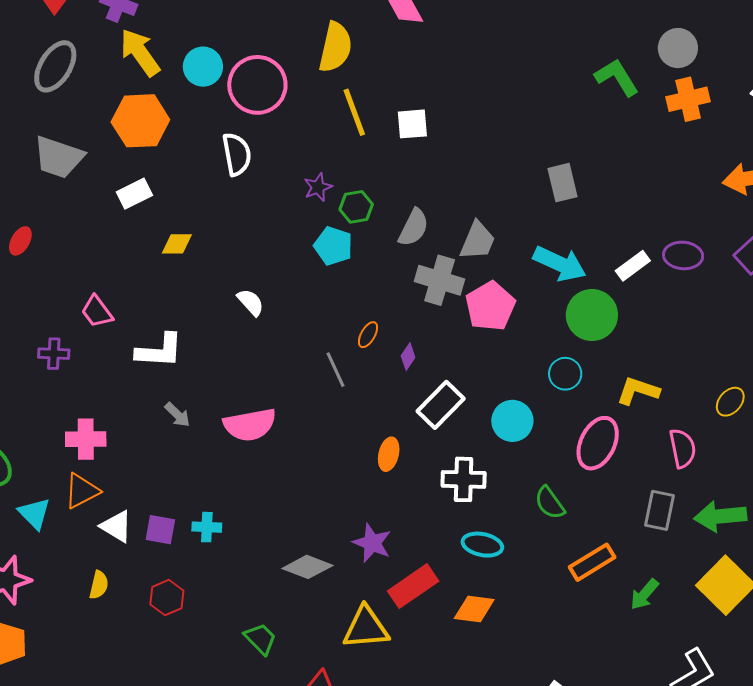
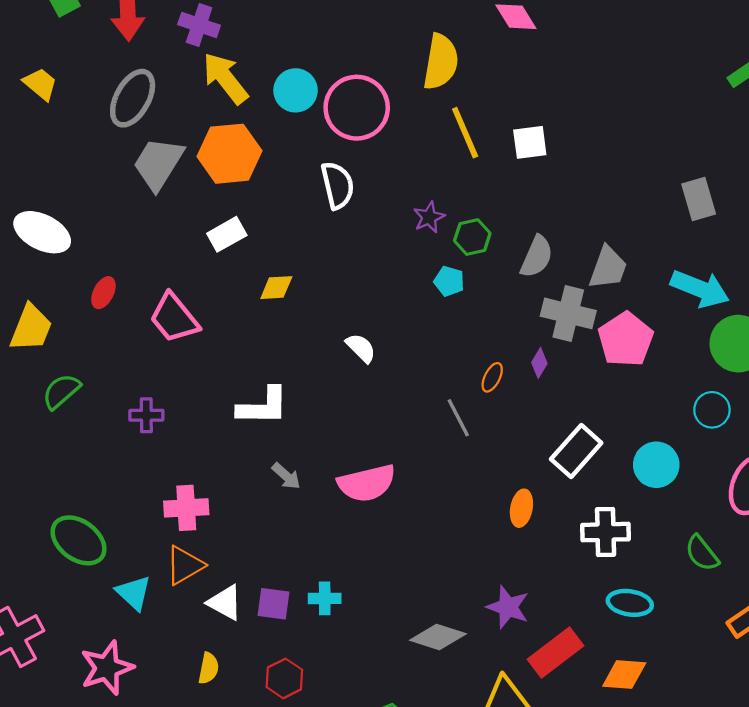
gray trapezoid: (59, 157) -> (158, 164), moved, turned 106
cyan pentagon: (333, 246) -> (449, 281), size x0.7
pink trapezoid: (97, 312) -> (174, 318), moved, size x1.4
purple diamond: (408, 357) -> (539, 363), moved

